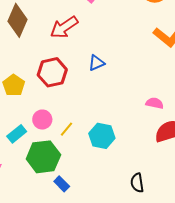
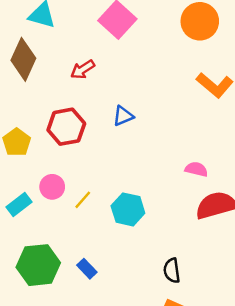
red arrow: (64, 27) -> (83, 69), size x0.7
green hexagon: (43, 157) -> (38, 265), moved
blue rectangle: (62, 184) -> (87, 269), moved

